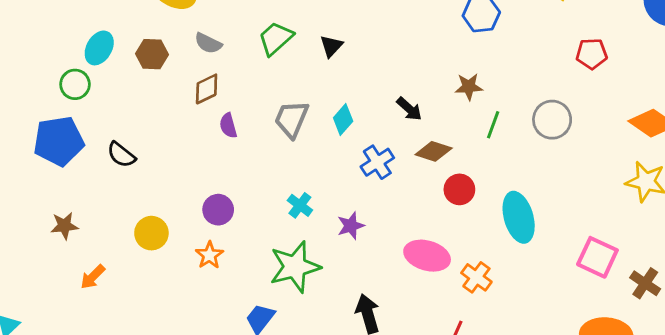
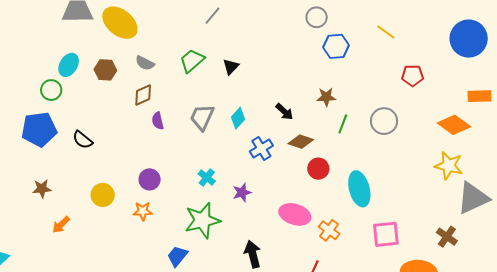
orange star: (209, 255) -> (143, 211), turned 30
pink square: (597, 257) -> (386, 234), moved, turned -32

